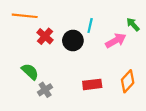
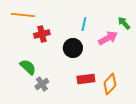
red cross: (45, 36) -> (42, 34), turned 35
black circle: (73, 40) -> (73, 48), moved
orange diamond: (128, 81) -> (110, 84), moved

